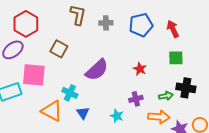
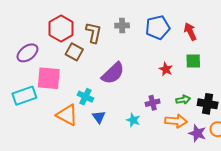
brown L-shape: (78, 15) -> (94, 33), moved
red hexagon: (26, 24) -> (61, 28), moved
red star: (140, 69) -> (166, 69), moved
black cross: (186, 88) -> (208, 104), moved

